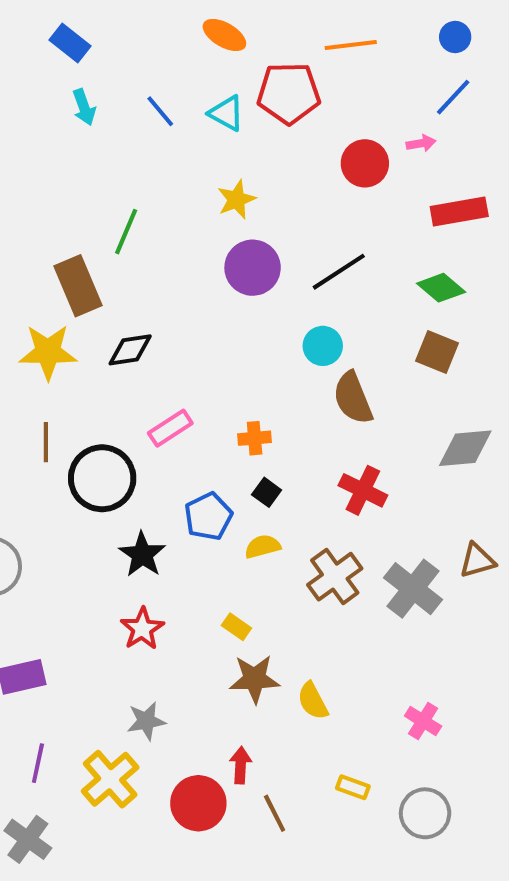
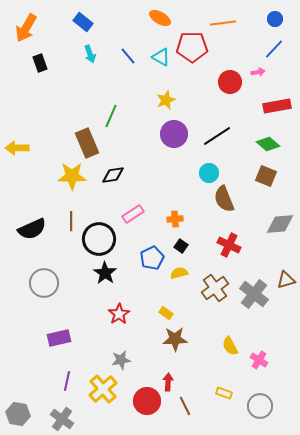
black star: (142, 555) -> (105, 273), moved
yellow semicircle: (313, 701) -> (230, 346), moved

